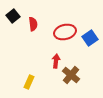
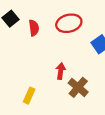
red ellipse: (65, 32) -> (69, 23), moved

